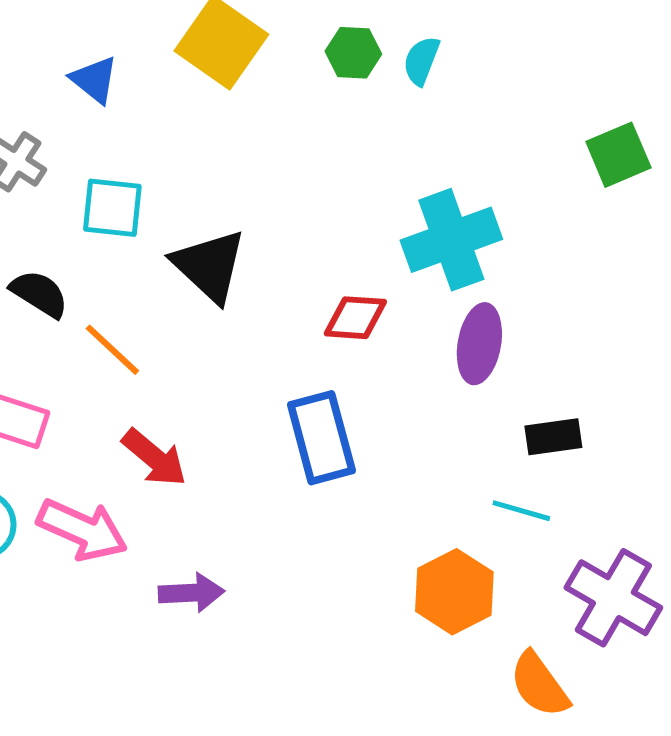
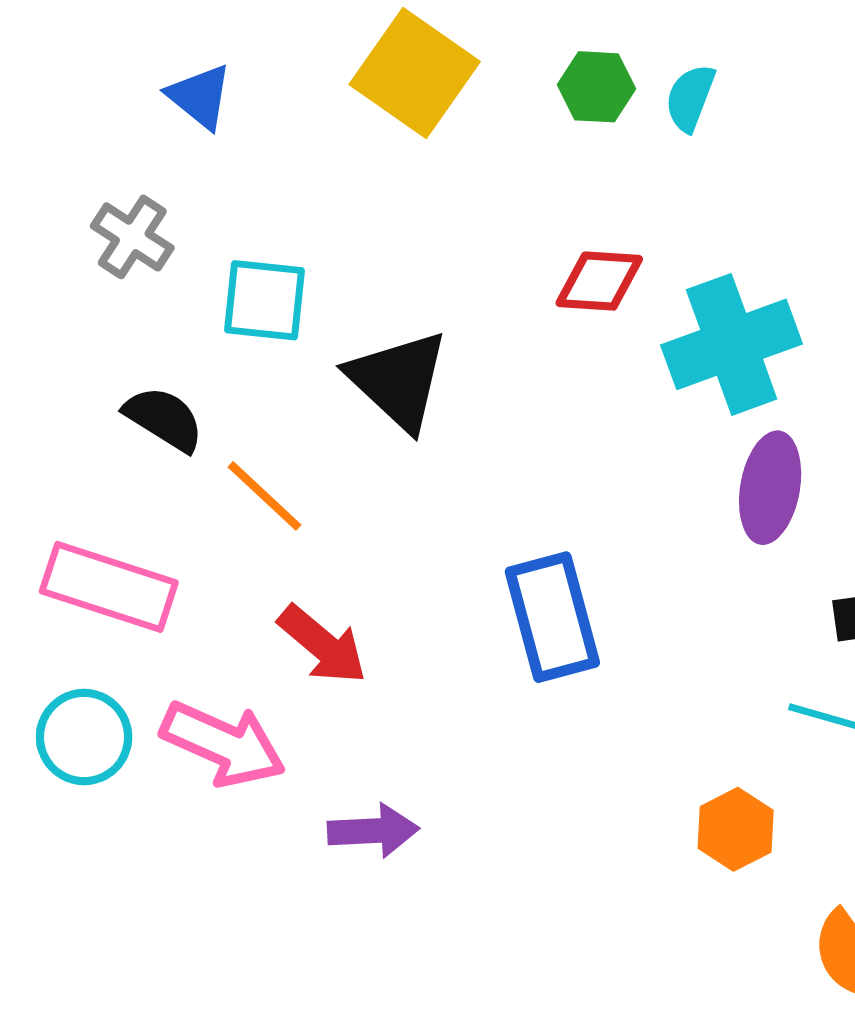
blue triangle: (94, 80) -> (200, 96), moved
red diamond: (355, 318) -> (599, 281), moved
orange hexagon: (454, 592) -> (736, 829), size x0.7

